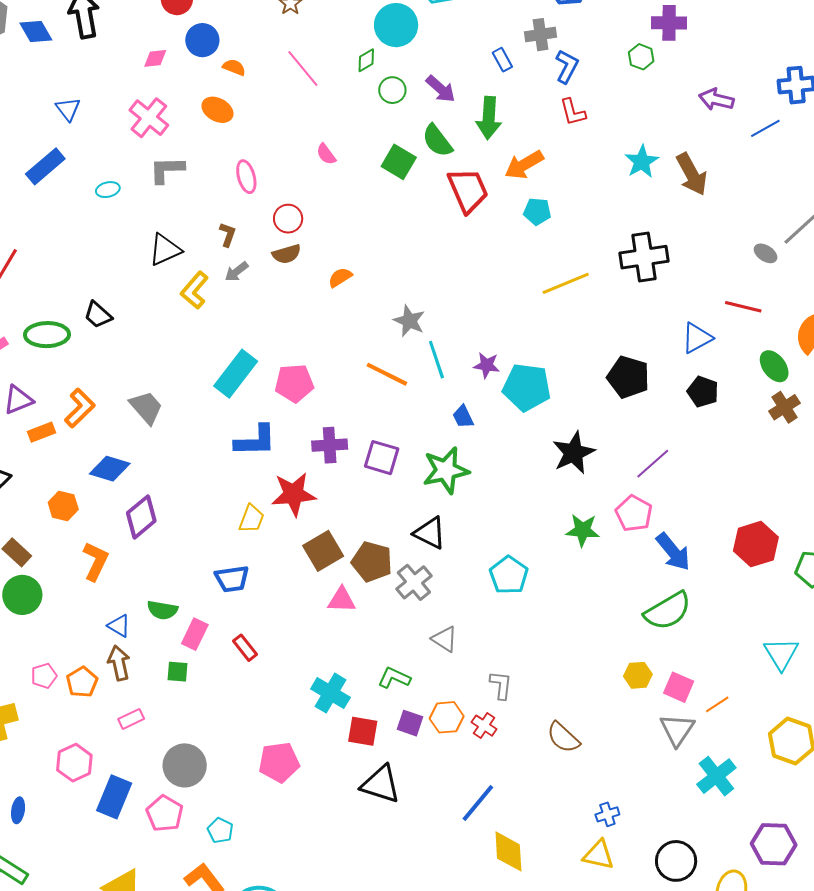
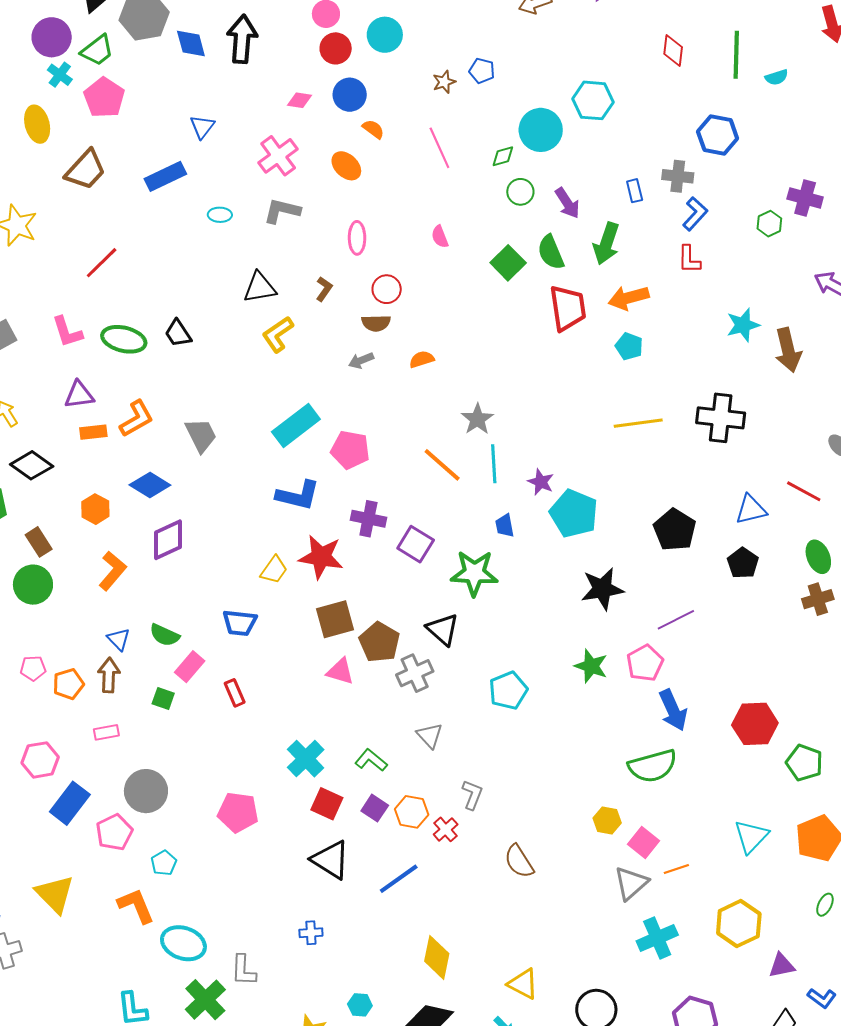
gray arrow: (236, 272) -> (361, 360), moved
blue line: (478, 803) -> (399, 879), moved
blue cross: (607, 814) -> (311, 933), moved

